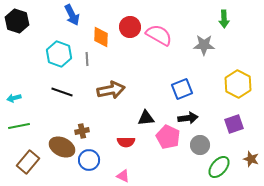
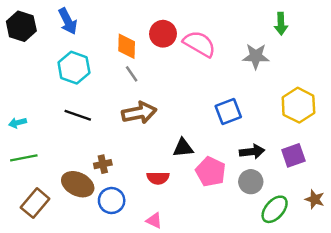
blue arrow: (72, 15) -> (68, 21), moved
gray line: (87, 59) -> (132, 74), moved, turned -32
black arrow: (188, 118) -> (252, 152), moved

